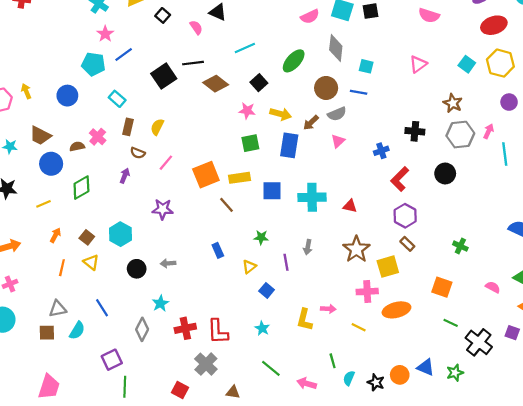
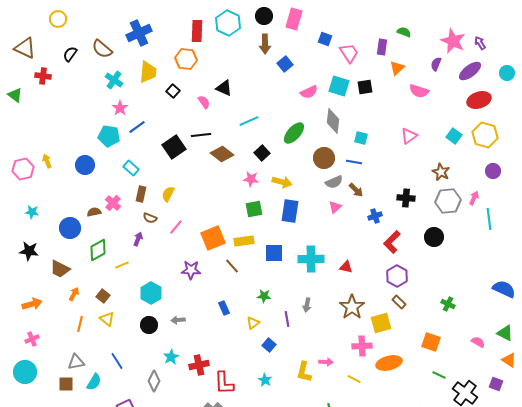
brown arrow: (311, 123) -> (356, 190), moved, turned -91
brown trapezoid: (40, 136) -> (60, 269), moved
yellow line: (44, 204) -> (122, 265), moved
purple star: (163, 209) -> (191, 270), moved
cyan hexagon: (120, 234) -> (151, 293), moved
red cross: (185, 328) -> (199, 365), moved

